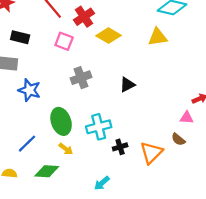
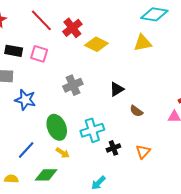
pink square: (64, 41) -> (39, 54), moved
brown semicircle: (178, 139) -> (136, 111), moved
orange triangle: (151, 153) -> (143, 152), size x0.7

